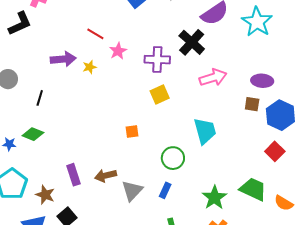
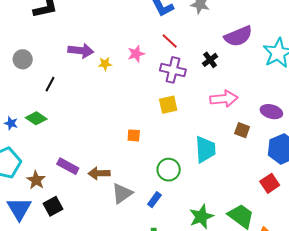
red line: (95, 34) -> (170, 41), moved
black cross: (192, 42) -> (210, 60), size x0.6
brown square: (252, 104) -> (242, 130), moved
purple rectangle: (73, 175) -> (68, 166), turned -55

